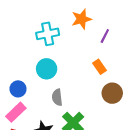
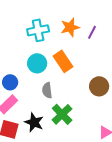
orange star: (82, 19) -> (70, 27), moved
orange rectangle: (100, 67) -> (63, 61), moved, size x1.5

